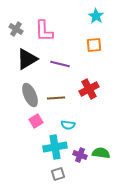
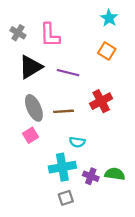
orange square: (94, 45) -> (107, 51), turned 35
pink square: (36, 121) -> (30, 135), moved

